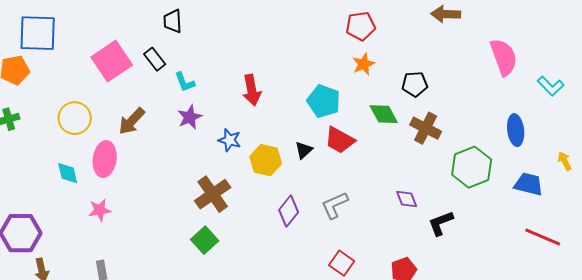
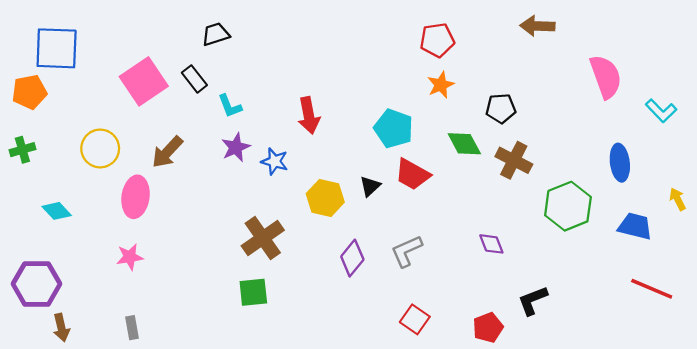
black trapezoid: (173, 21) -> (216, 34), turned 75
blue star: (230, 140) -> (275, 161), moved
cyan diamond: (68, 173) -> (57, 211), moved, turned -30
black L-shape: (441, 223) -> (533, 300), moved
green square: (205, 240) -> (253, 292), turned 36

